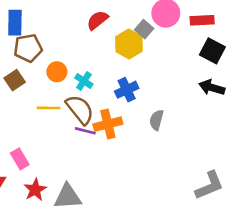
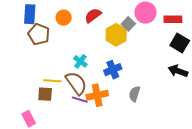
brown pentagon: (28, 48) -> (39, 34), turned 30
orange circle: (57, 72) -> (64, 18), moved
brown square: (15, 80) -> (45, 94), moved, turned 35

